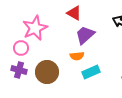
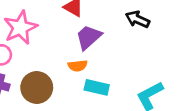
cyan rectangle: (91, 72) -> (97, 87), turned 36

